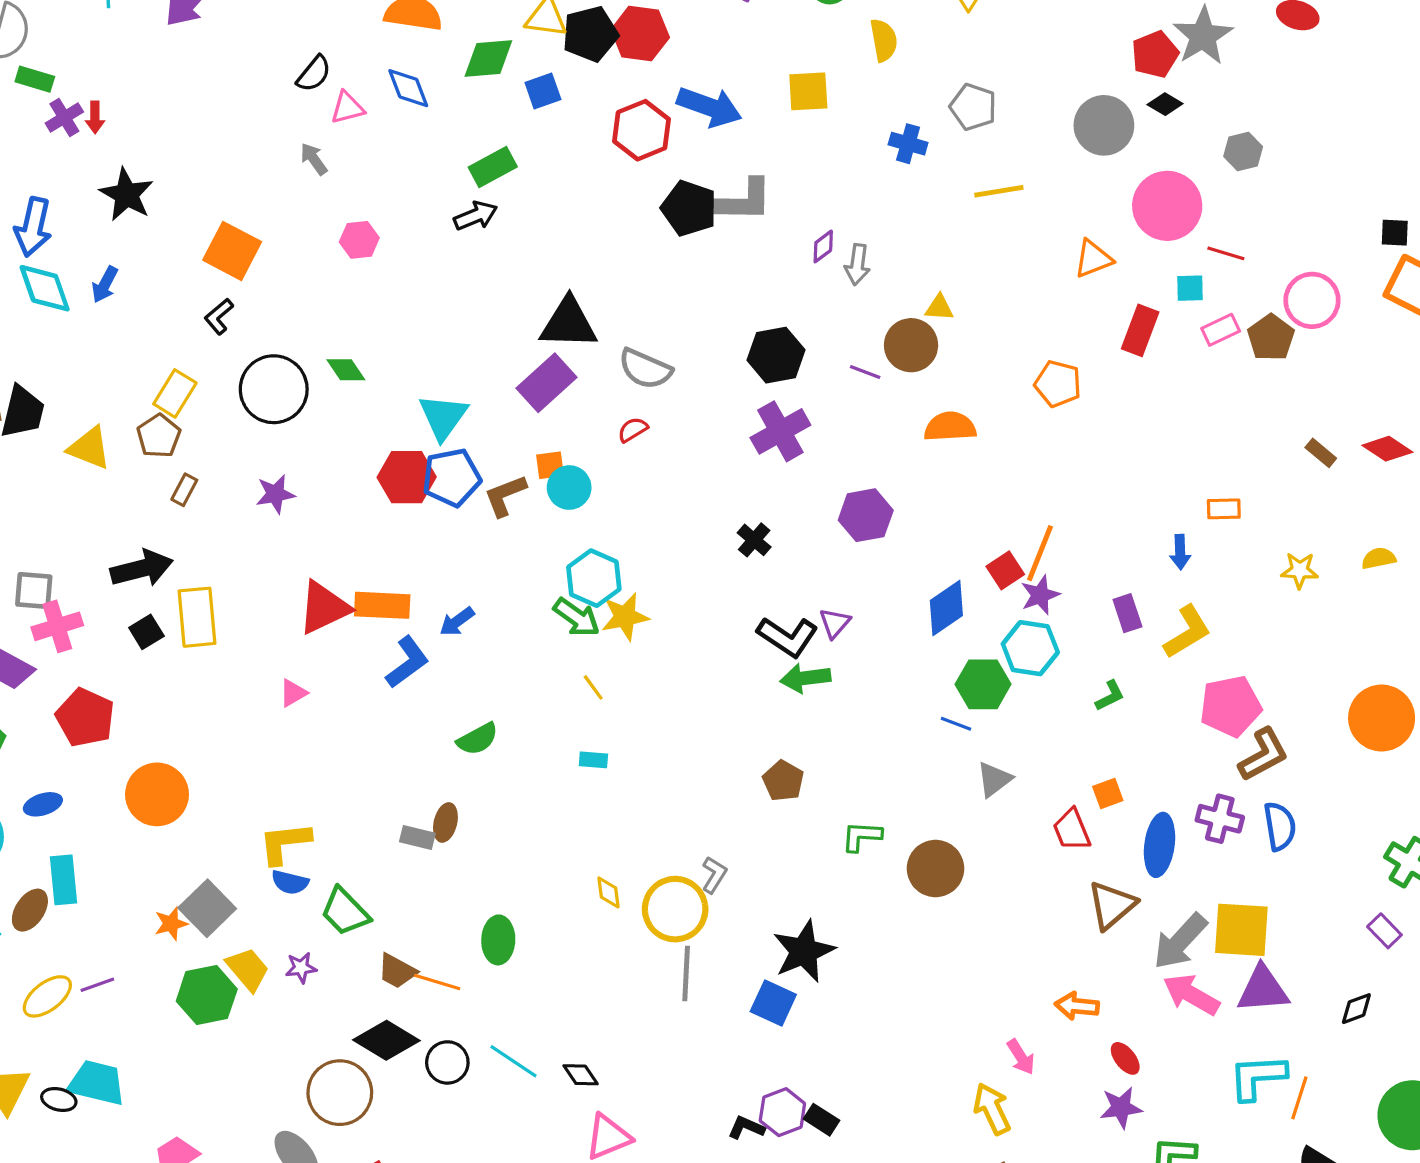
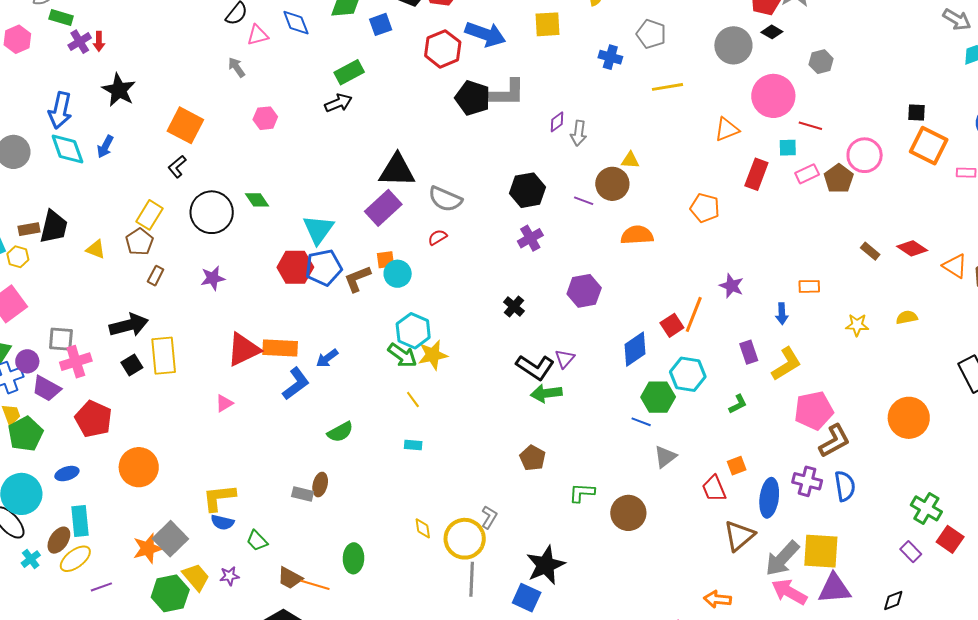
purple cross: (780, 431) -> (530, 238), size x0.7
yellow triangle: (89, 448) -> (96, 249), size x0.7
purple star: (1040, 595) -> (731, 286), moved, turned -30
green trapezoid: (345, 912) -> (257, 541), size x0.7
orange star: (171, 924) -> (148, 548), size x1.4
yellow ellipse: (47, 996) -> (75, 559), moved

